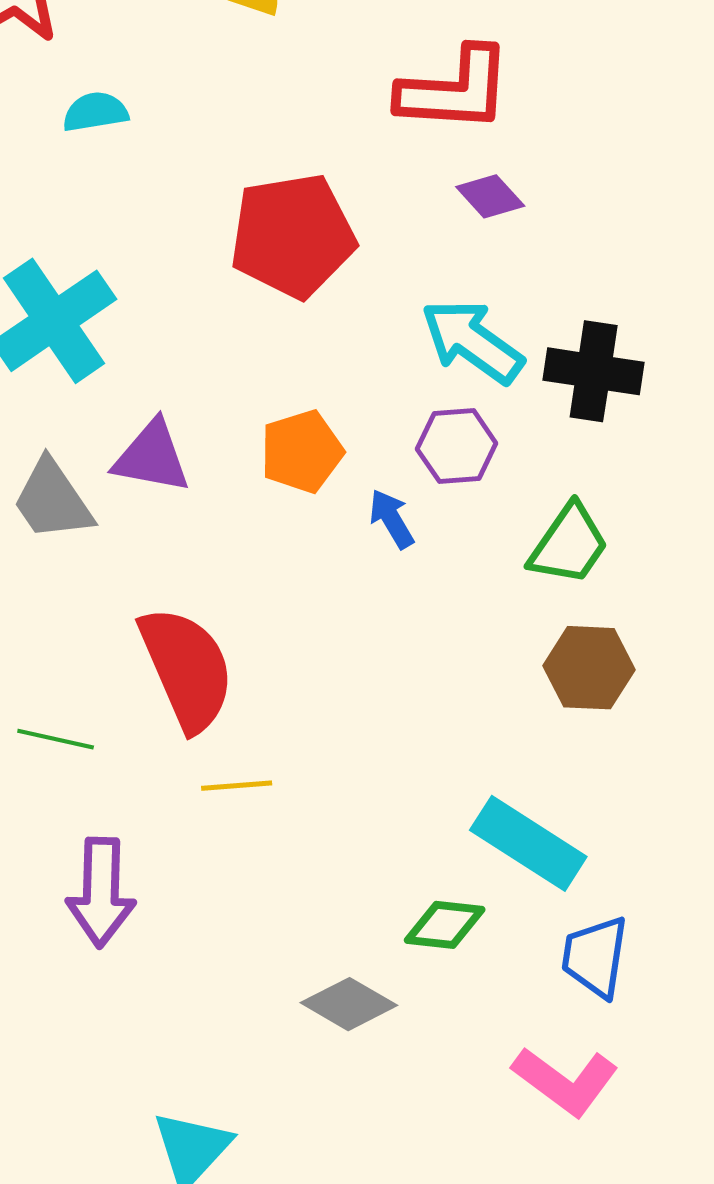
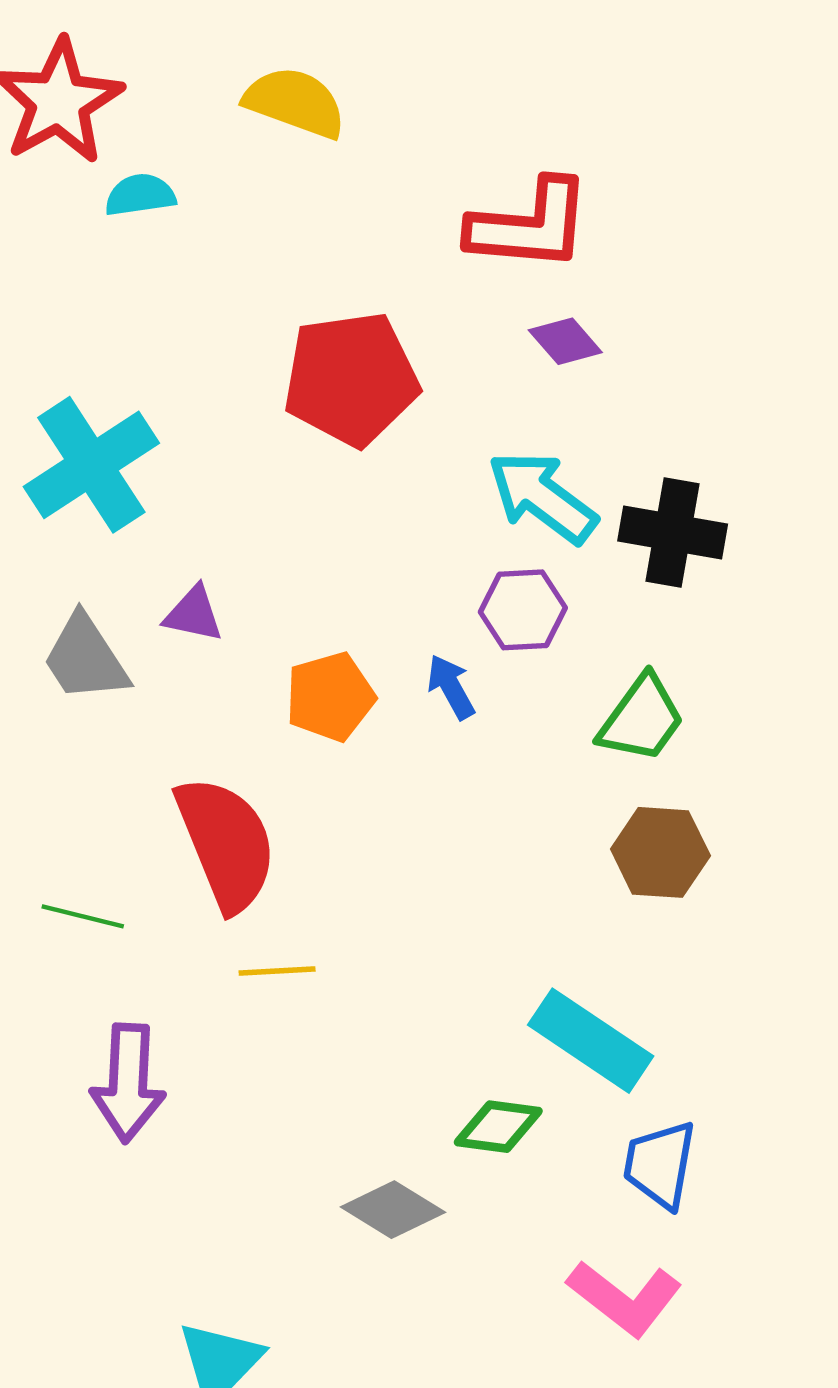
cyan semicircle: (95, 112) -> (140, 195), moved
orange pentagon: (302, 452) -> (330, 697), moved
purple triangle: (152, 457) -> (194, 614), size x0.7

